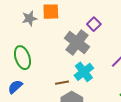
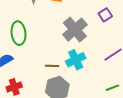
purple square: (94, 24) -> (105, 15), moved

